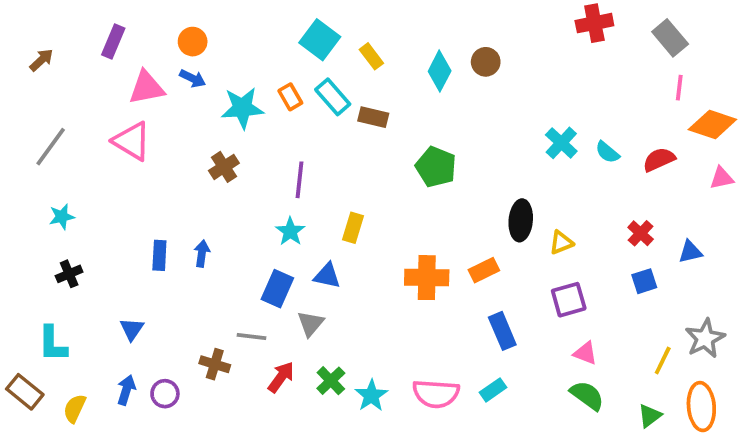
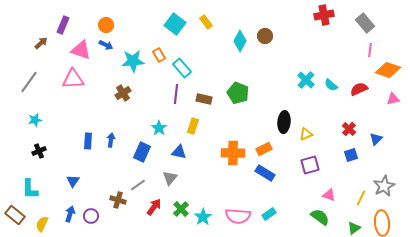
yellow rectangle: (371, 56) -> (206, 22), moved
brown arrow: (41, 60) -> (41, 43), moved
pink triangle: (147, 88) -> (81, 50), turned 30
cyan rectangle: (333, 97) -> (182, 68), moved
brown rectangle: (373, 117) -> (204, 99), moved
pink triangle: (132, 141) -> (73, 79), turned -35
purple line: (300, 180) -> (176, 94), moved
blue triangle: (690, 252) -> (376, 139), turned -32
blue rectangle: (277, 289) -> (142, 152), moved
blue rectangle: (502, 331) -> (265, 173), moved, turned -36
gray line: (252, 336) -> (138, 185), turned -42
pink triangle: (585, 353) -> (329, 195), moved

